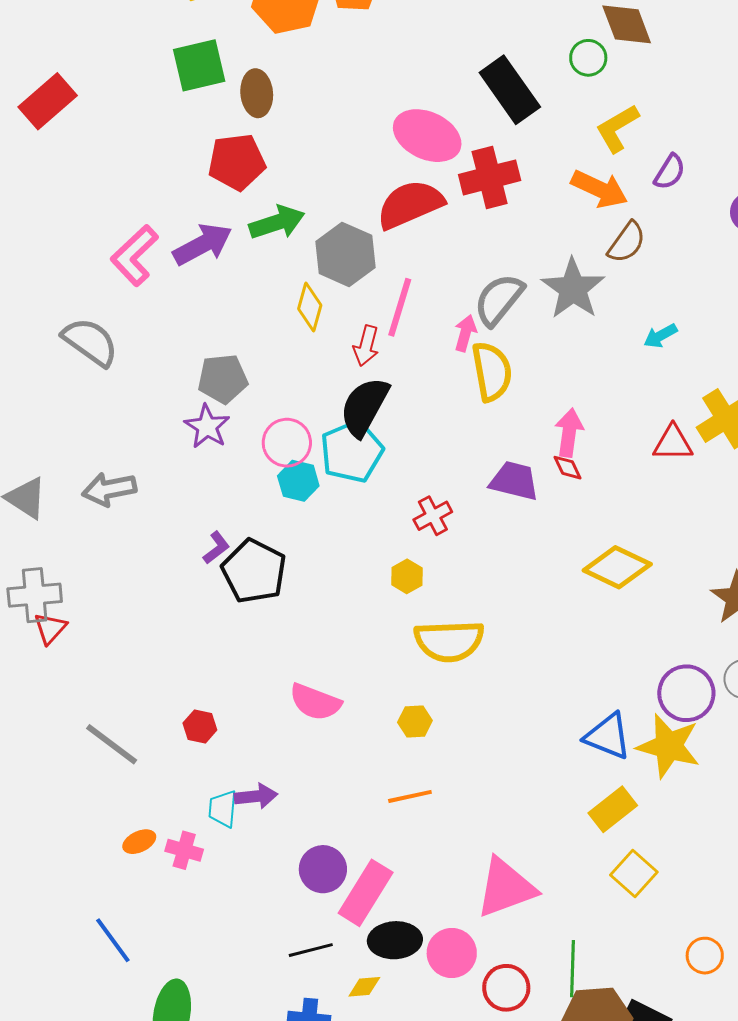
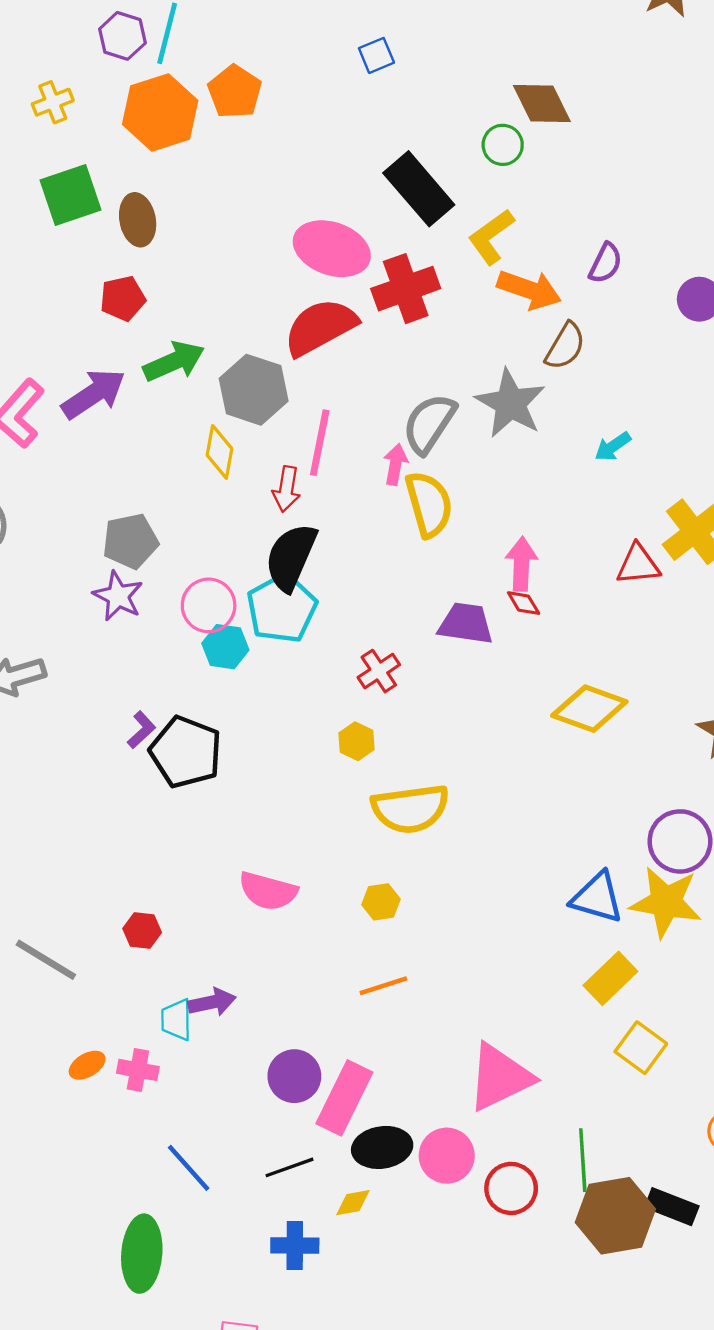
yellow L-shape: (617, 128) -> (491, 237), moved
red pentagon: (237, 162) -> (123, 298), size x0.7
blue line: (113, 940) -> (189, 1168), moved

